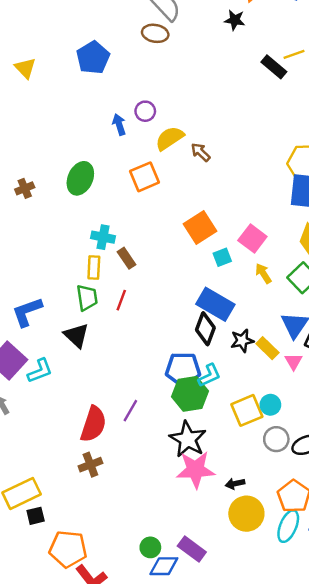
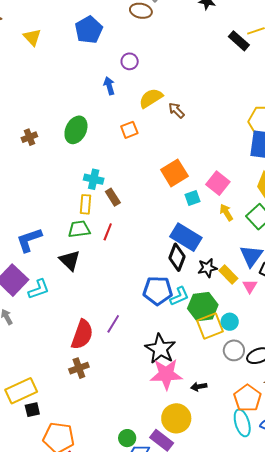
purple circle: (145, 111) -> (130, 61), moved
orange square: (144, 177) -> (129, 130), size x0.7
green trapezoid: (87, 298) -> (79, 229), turned -90
green hexagon: (190, 394) -> (203, 307), moved
yellow circle: (246, 514) -> (176, 418), moved
cyan ellipse: (288, 526) -> (242, 423), turned -40

